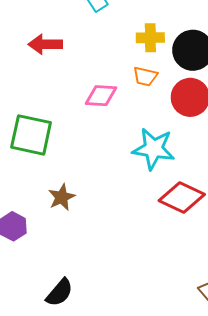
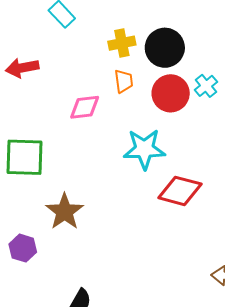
orange trapezoid: (145, 76) -> (124, 81), turned -100
brown star: (62, 197) -> (65, 212), size x1.4

